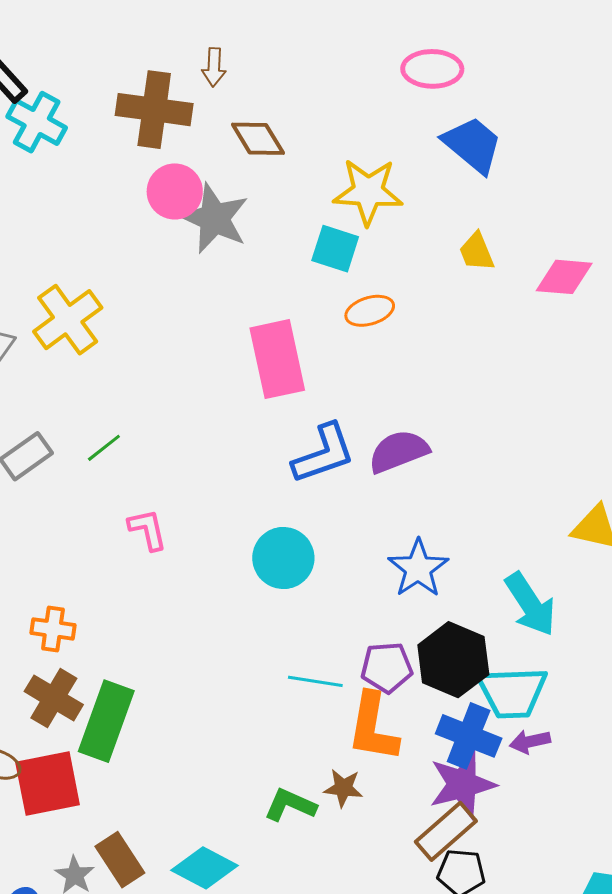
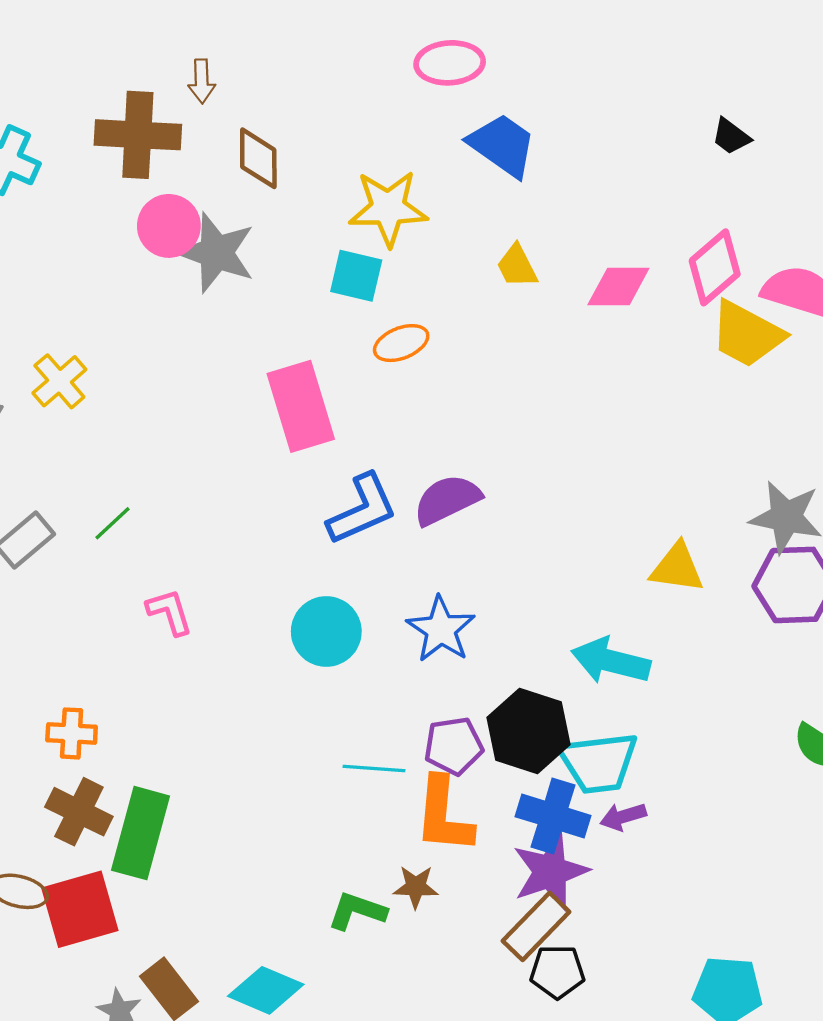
brown diamond: (258, 139) -> (258, 158), turned 36
yellow cross: (68, 320) -> (59, 381), size x0.7
blue star: (418, 568) -> (441, 629), moved
cyan arrow: (530, 604) -> (611, 661), turned 142

